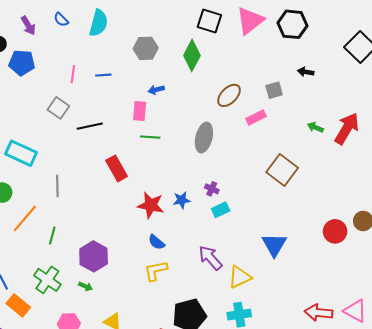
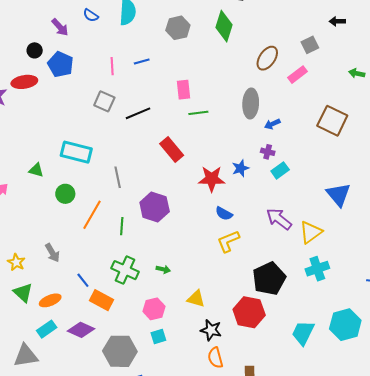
blue pentagon: (22, 63) -> (60, 64), turned 30
blue arrow: (156, 90) -> (272, 124), moved
purple hexagon: (94, 256) -> (155, 207), moved

